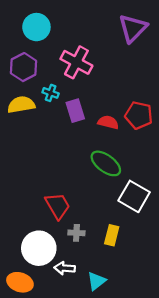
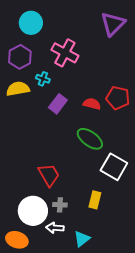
purple rectangle: (75, 111) -> (58, 104), moved, turned 54
gray cross: (76, 233) -> (60, 205), moved

